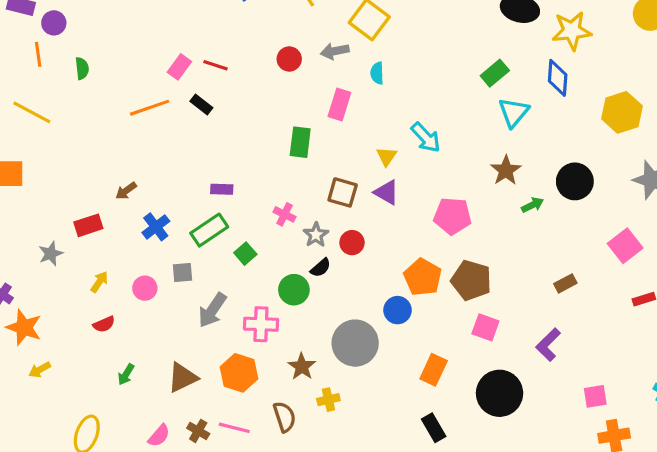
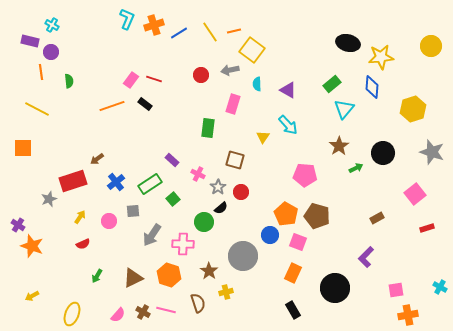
purple rectangle: (222, 189) -> (172, 160), moved, turned 40
purple triangle: (387, 192) -> (288, 90), moved
red rectangle: (88, 225) -> (73, 181), size x1.5
pink square: (485, 327) -> (298, 242), moved
yellow arrow: (40, 370) -> (32, 296), moved

